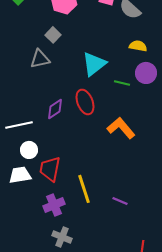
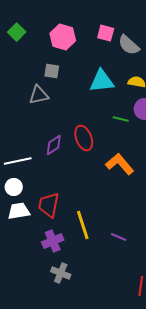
gray square: (53, 35) -> (52, 71), turned -35
cyan triangle: (94, 64) -> (102, 81), moved, turned 32
white circle: (29, 150) -> (14, 187), moved

